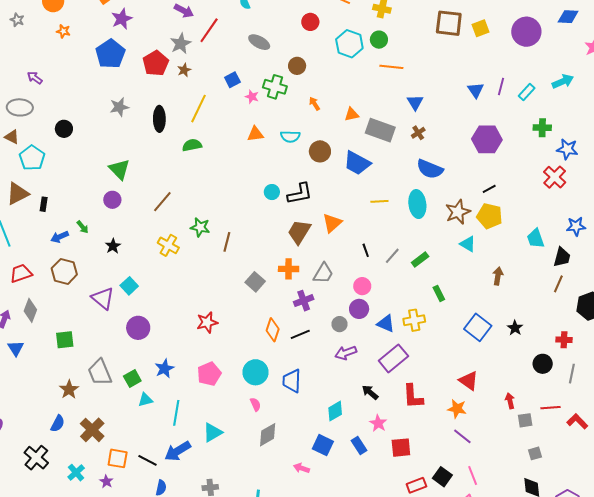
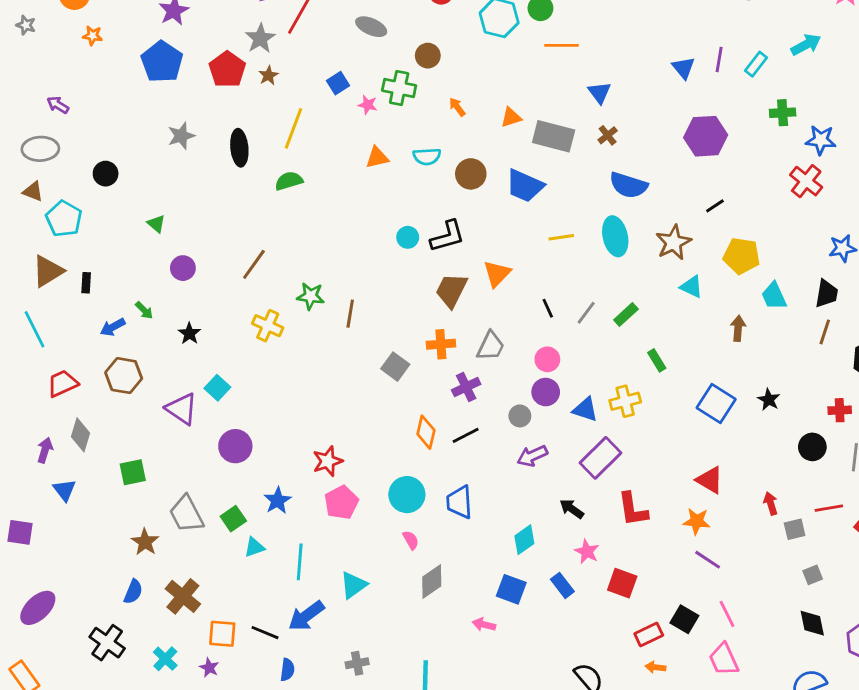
green triangle: (119, 169) -> (156, 224), moved, size x0.6
yellow pentagon: (490, 216) -> (742, 256), moved
cyan trapezoid: (536, 239) -> (774, 296), moved
red star: (207, 322) -> (328, 461), moved
red square: (401, 448) -> (622, 583), turned 30

